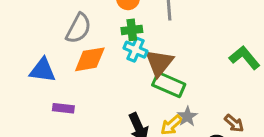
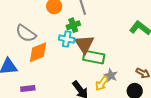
gray semicircle: (78, 28) -> (26, 33), turned 110
green cross: (132, 30) -> (73, 25), moved

